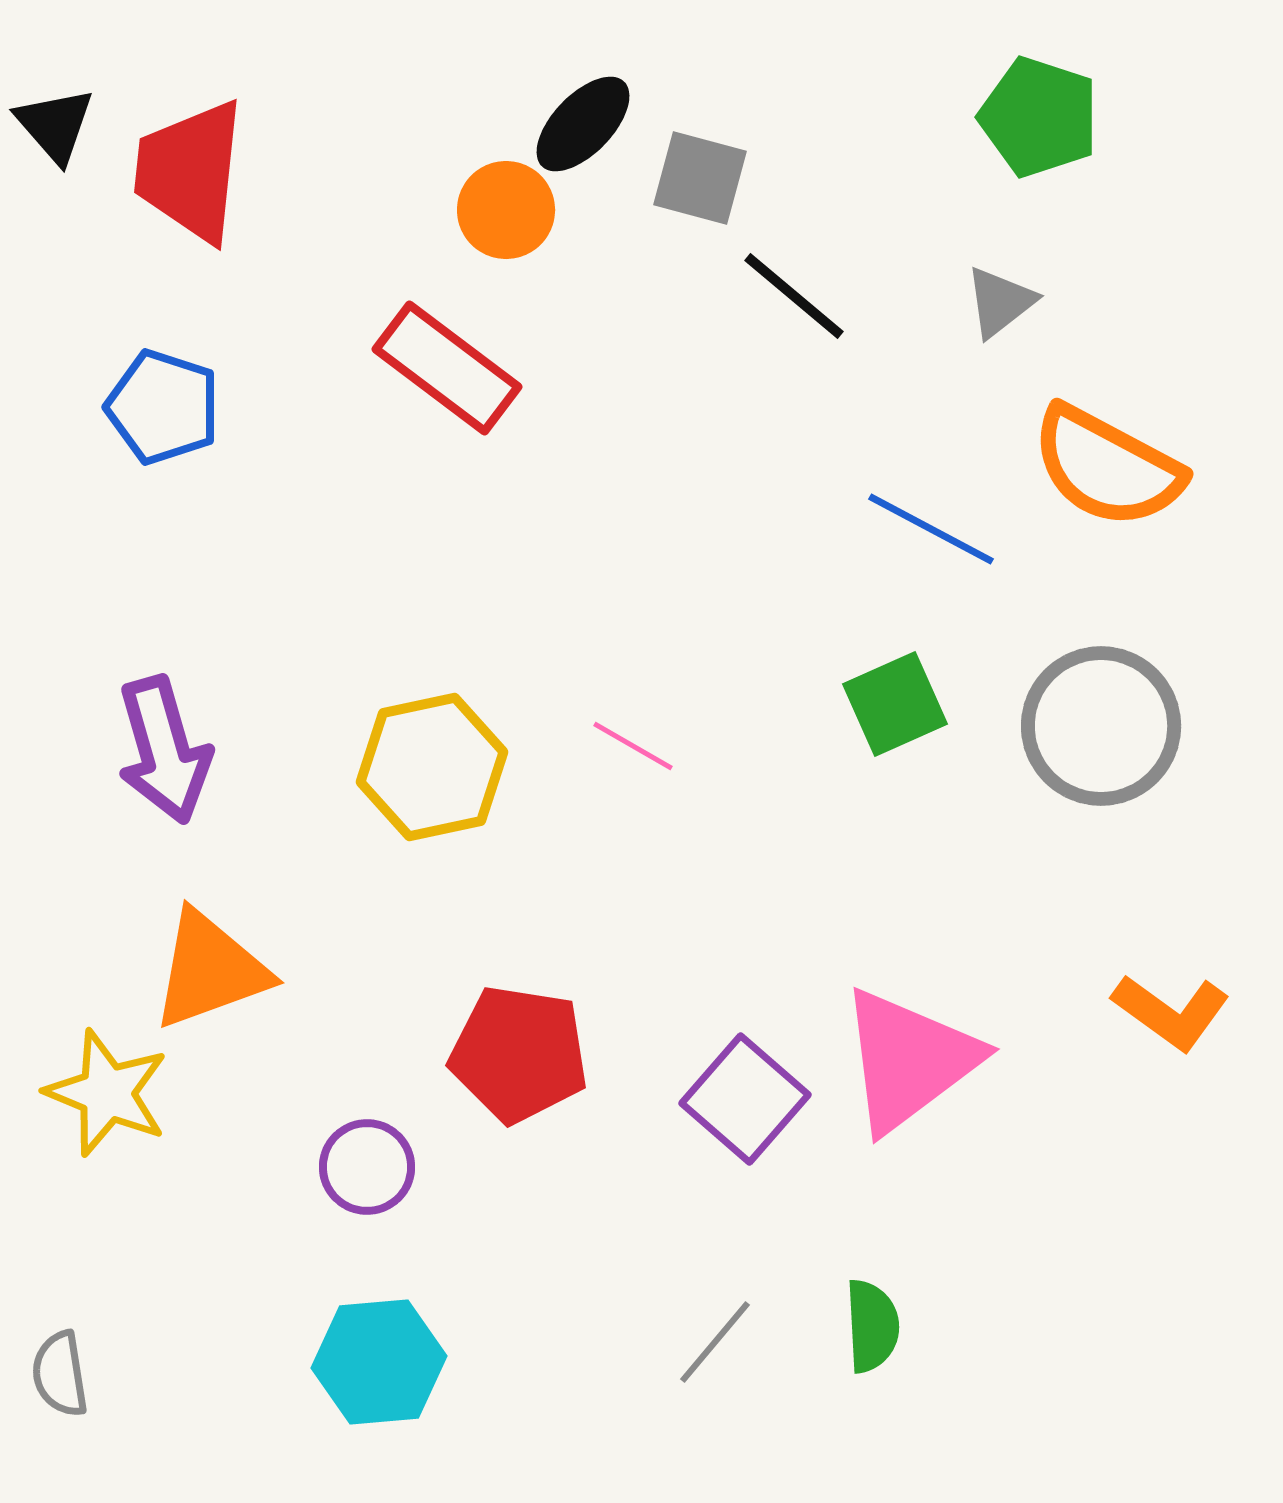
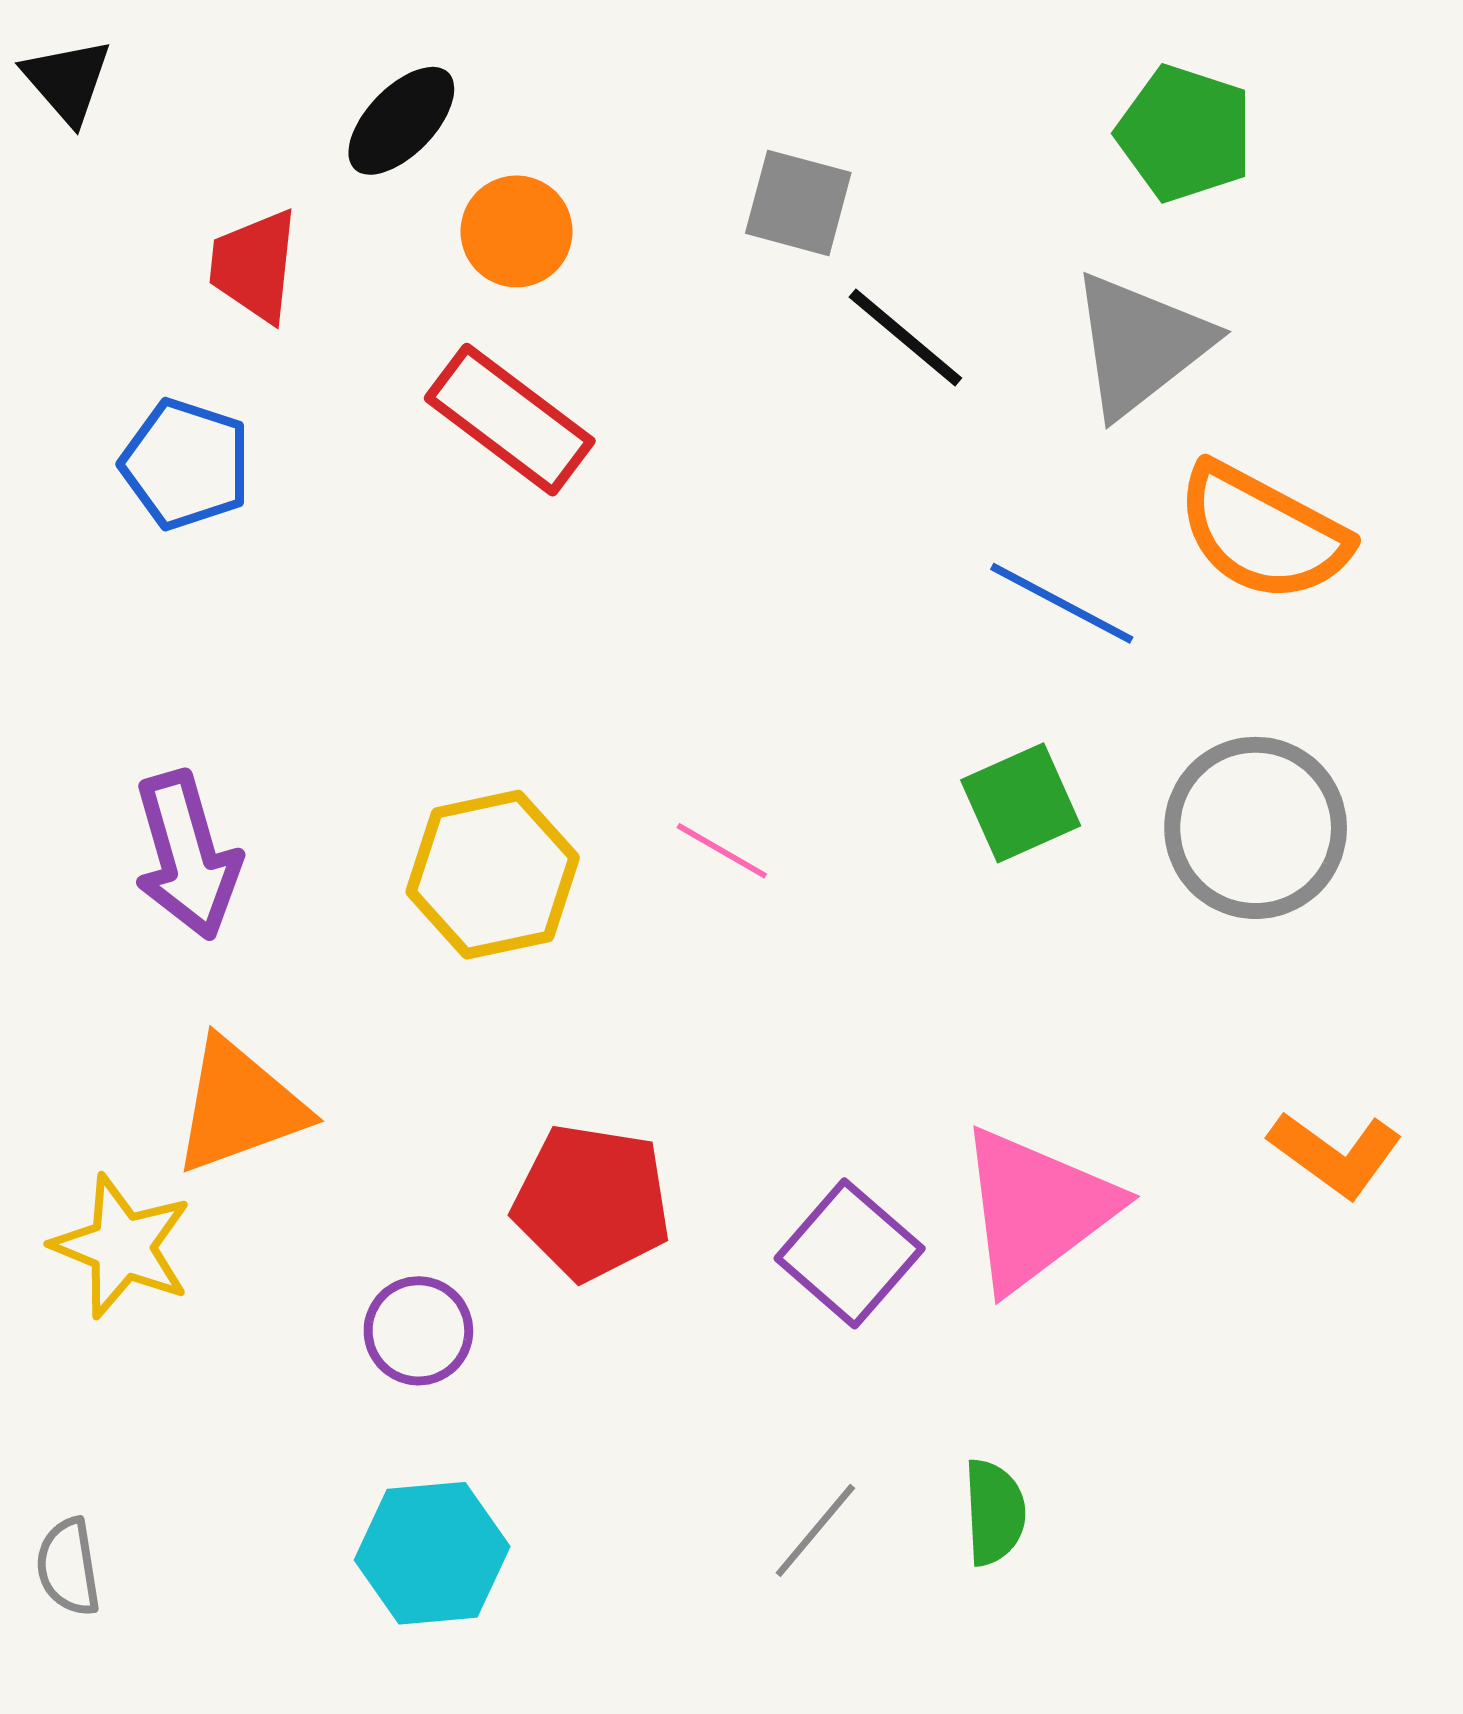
black ellipse: (583, 124) -> (401, 121), moved
black triangle: (55, 125) -> (67, 81), moved
red trapezoid: (190, 171) -> (254, 266), moved, size x0.7
orange circle: (506, 210) -> (517, 231), moved
gray triangle: (1000, 302) -> (1140, 344), size x1.8

